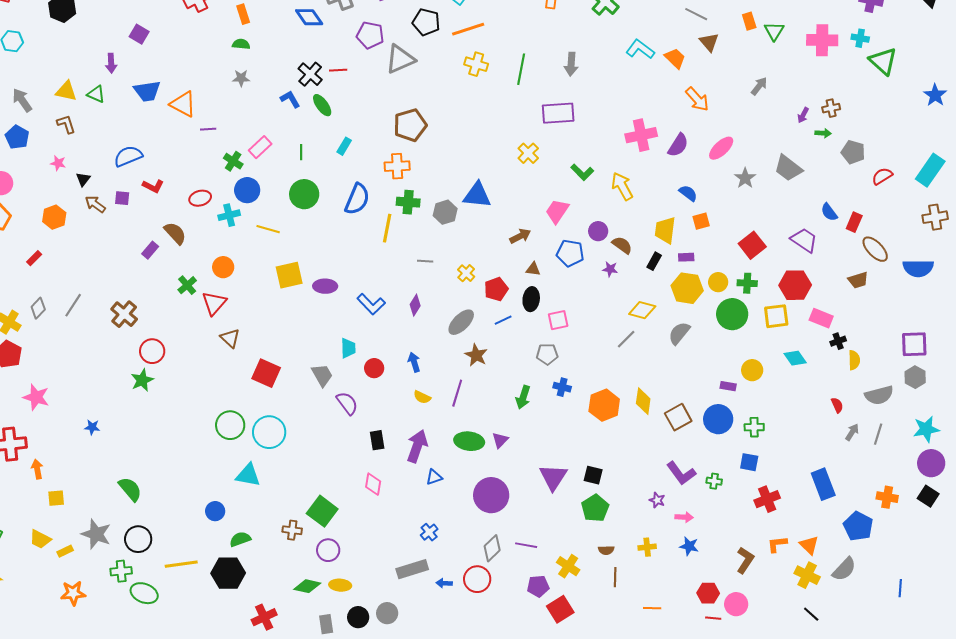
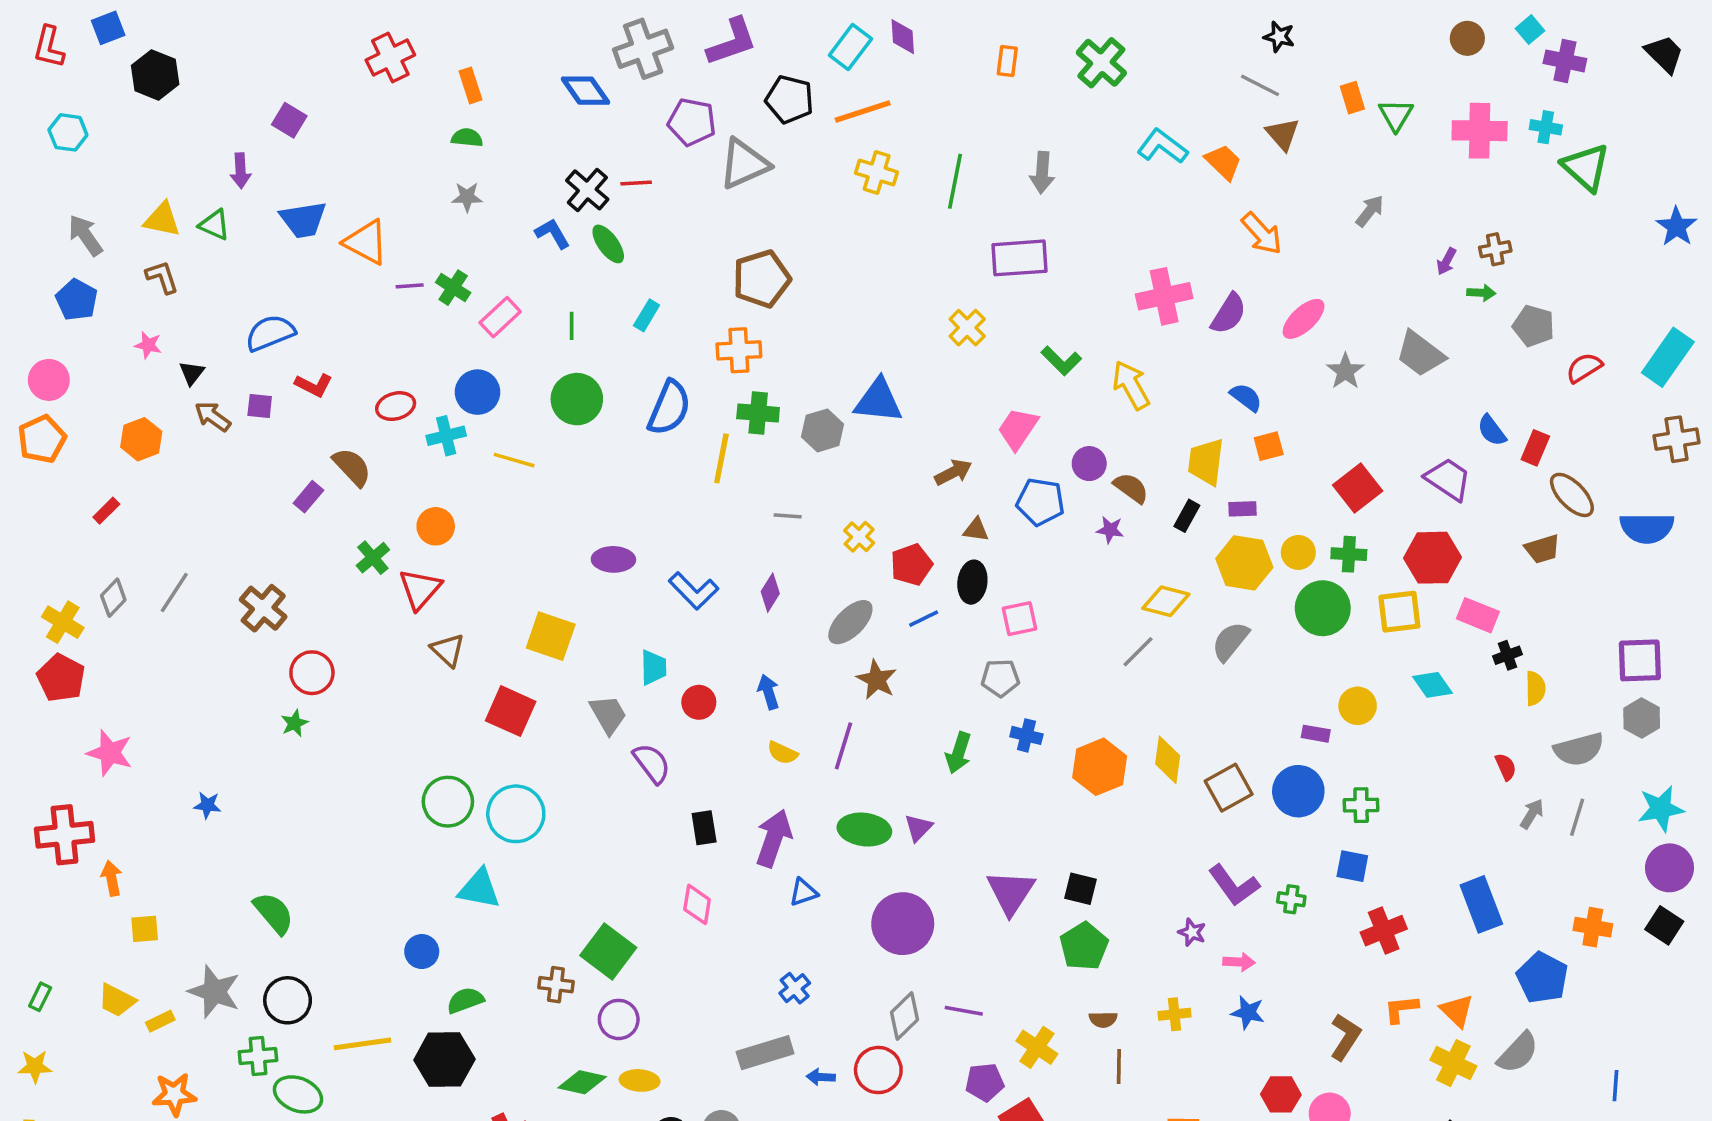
green cross: (233, 161) -> (453, 288), moved
yellow square: (289, 275) -> (551, 636), moved, turned 32
green star: (142, 380) -> (295, 723), size x0.7

